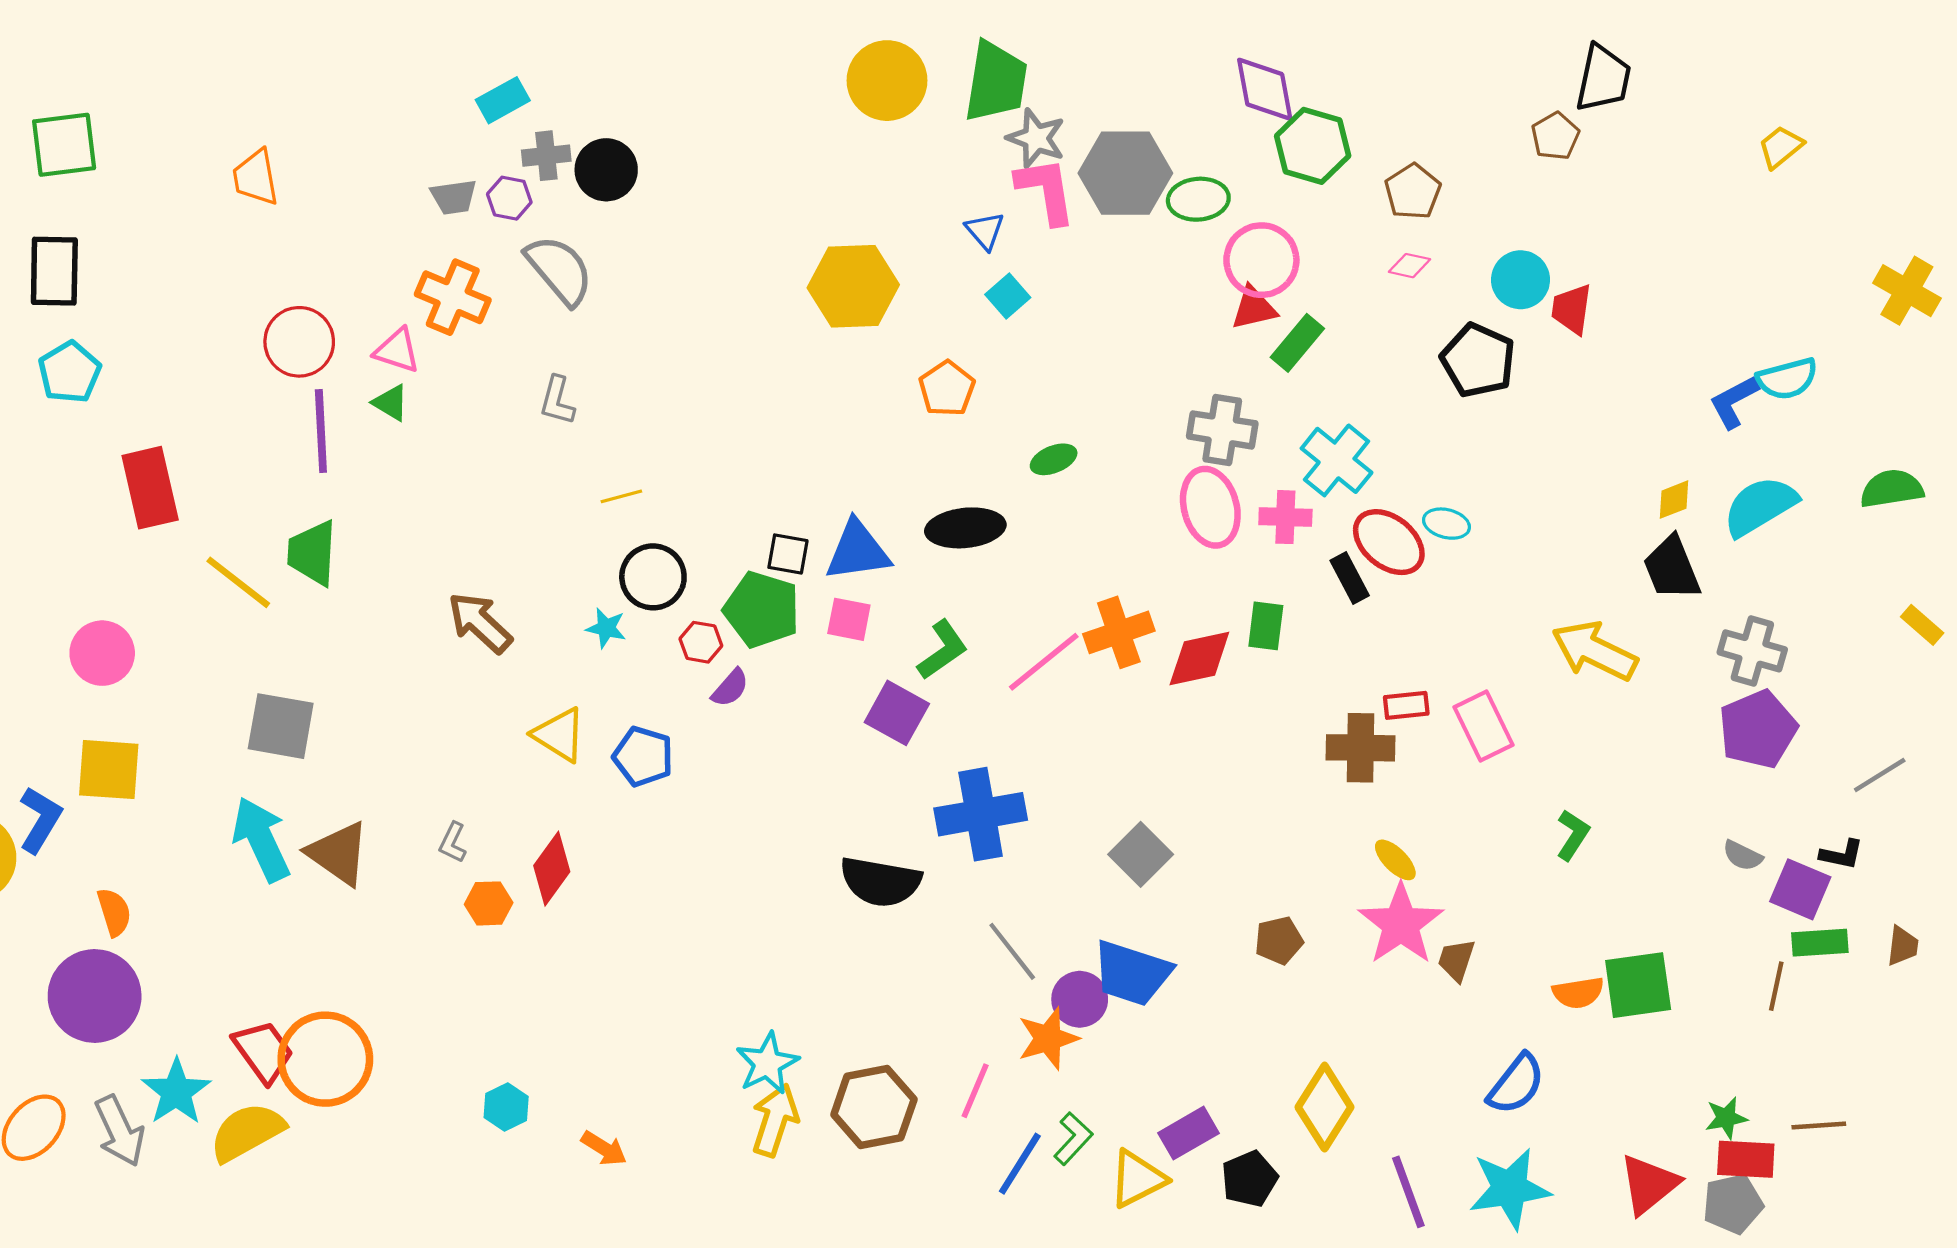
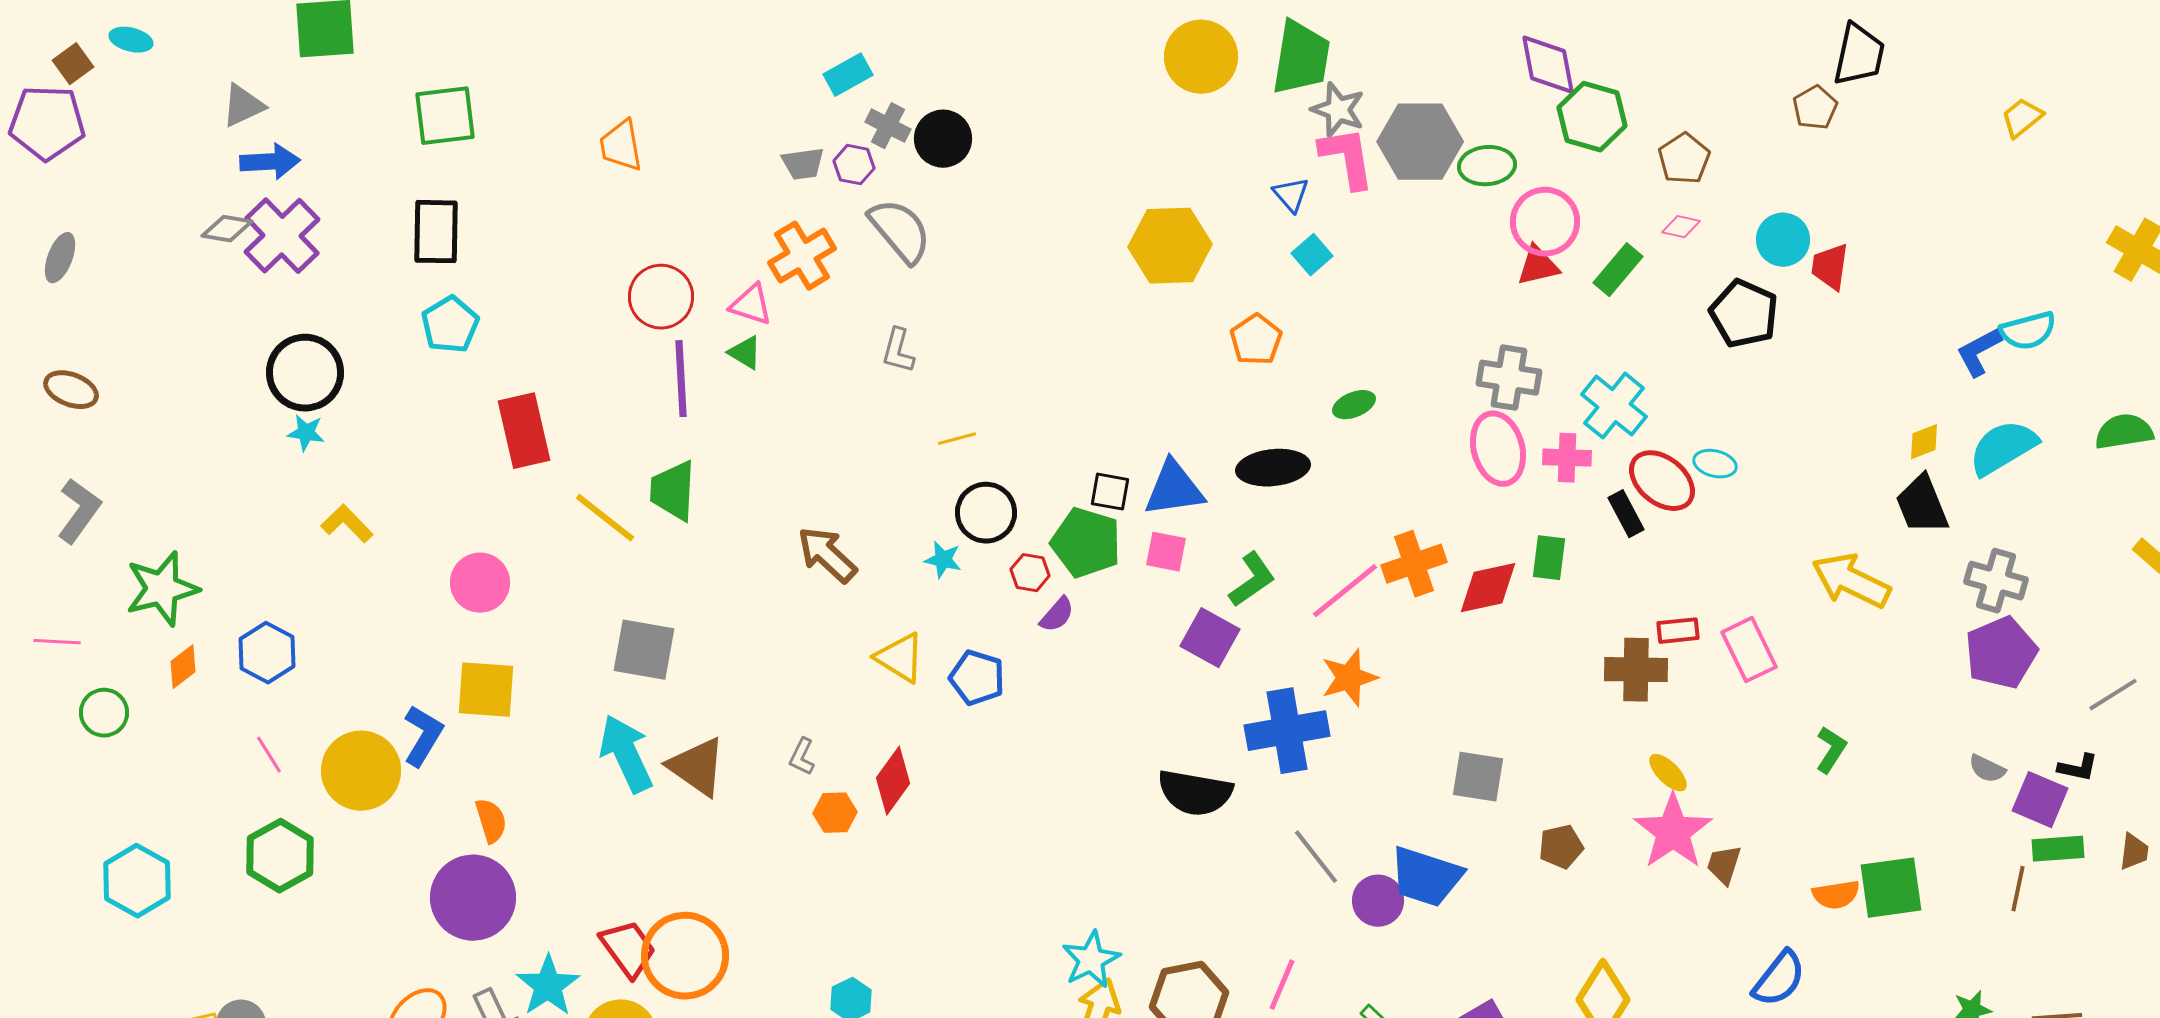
gray cross: (546, 156) -> (888, 126), turned 33
orange cross: (453, 297) -> (802, 256), turned 36
green rectangle: (1297, 343) -> (1618, 270), moved
gray square: (1141, 854) -> (1478, 777), moved, turned -36
orange star: (1048, 1038) -> (1349, 678), moved

